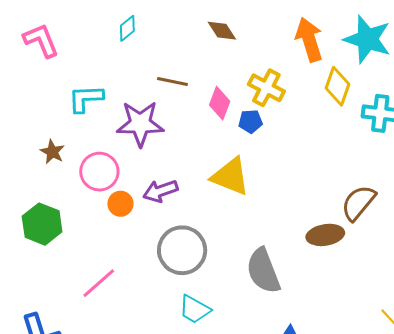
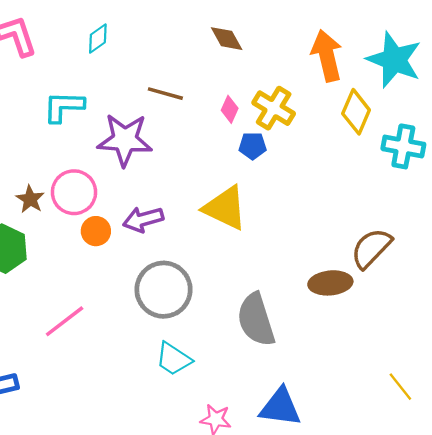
cyan diamond: (127, 28) -> (98, 38), moved
pink diamond: (220, 103) -> (230, 109), moved, size x0.7
brown star: (52, 152) -> (30, 199), moved

